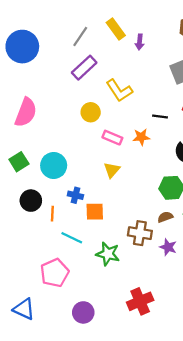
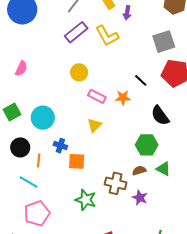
yellow L-shape: (119, 90) -> (107, 36), moved
pink semicircle: (26, 112) -> (21, 68), size x0.6
black line: (160, 117) -> (141, 80), turned 32
cyan line: (72, 238) -> (29, 182), moved

